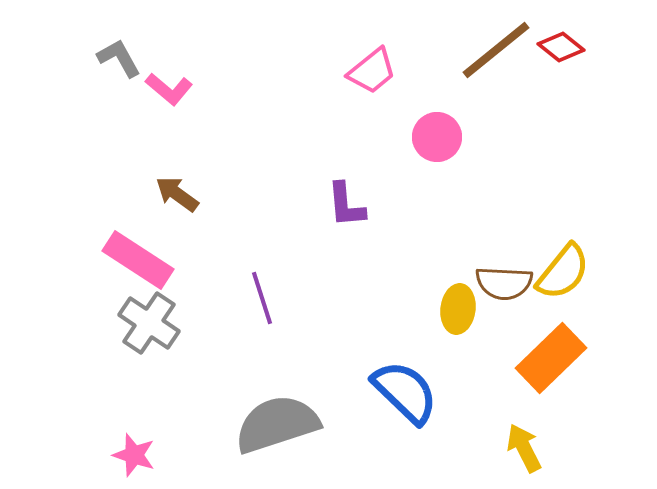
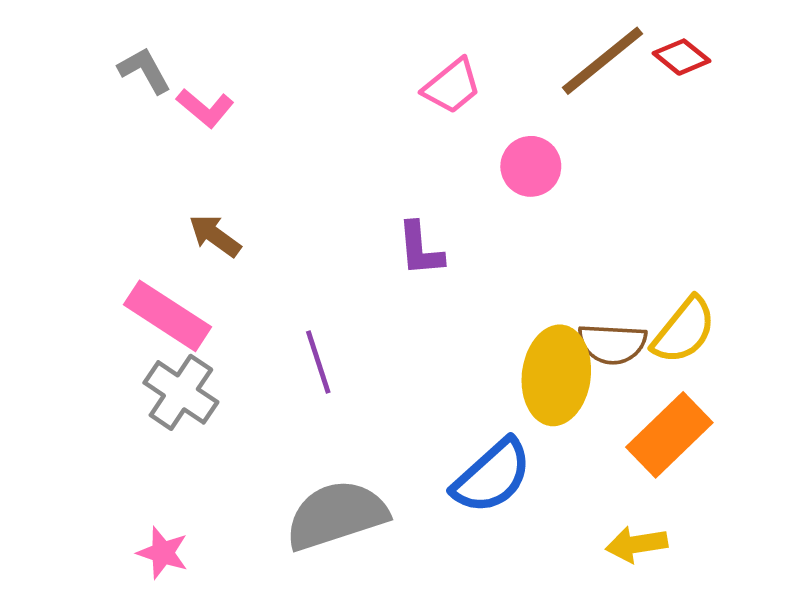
yellow ellipse: (458, 309) -> (556, 375), size x1.6
blue semicircle: (405, 392) -> (492, 476), turned 94
yellow arrow: (524, 448) -> (637, 544), turned -72

